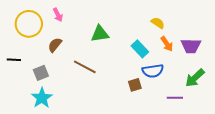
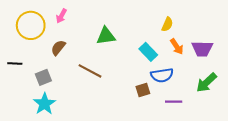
pink arrow: (58, 15) -> (61, 16), turned 56
yellow semicircle: (158, 23) -> (167, 24), turned 80
purple line: (175, 98) -> (174, 102), moved

